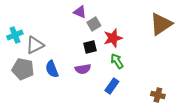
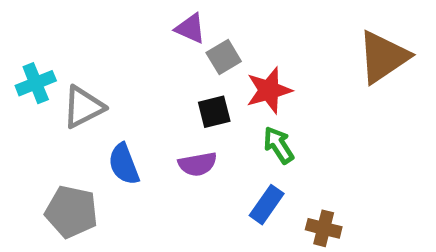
gray pentagon: (23, 69) -> (71, 212), moved
brown cross: (158, 95) -> (324, 228), moved

